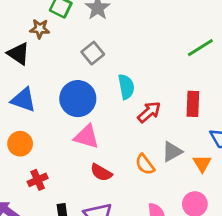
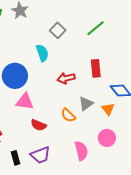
gray square: (93, 53) -> (58, 30), moved
cyan semicircle: (126, 87) -> (42, 53), moved
red arrow: (149, 112) -> (66, 78), turned -144

